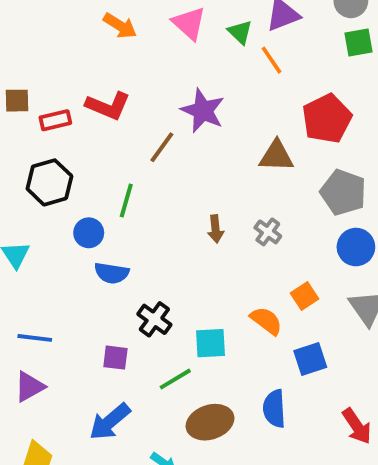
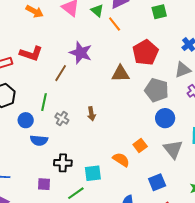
gray cross: (268, 232) -> (62, 118), moved
black cross: (154, 319) -> (63, 163), turned -30
blue square: (310, 359) -> (157, 182), moved

